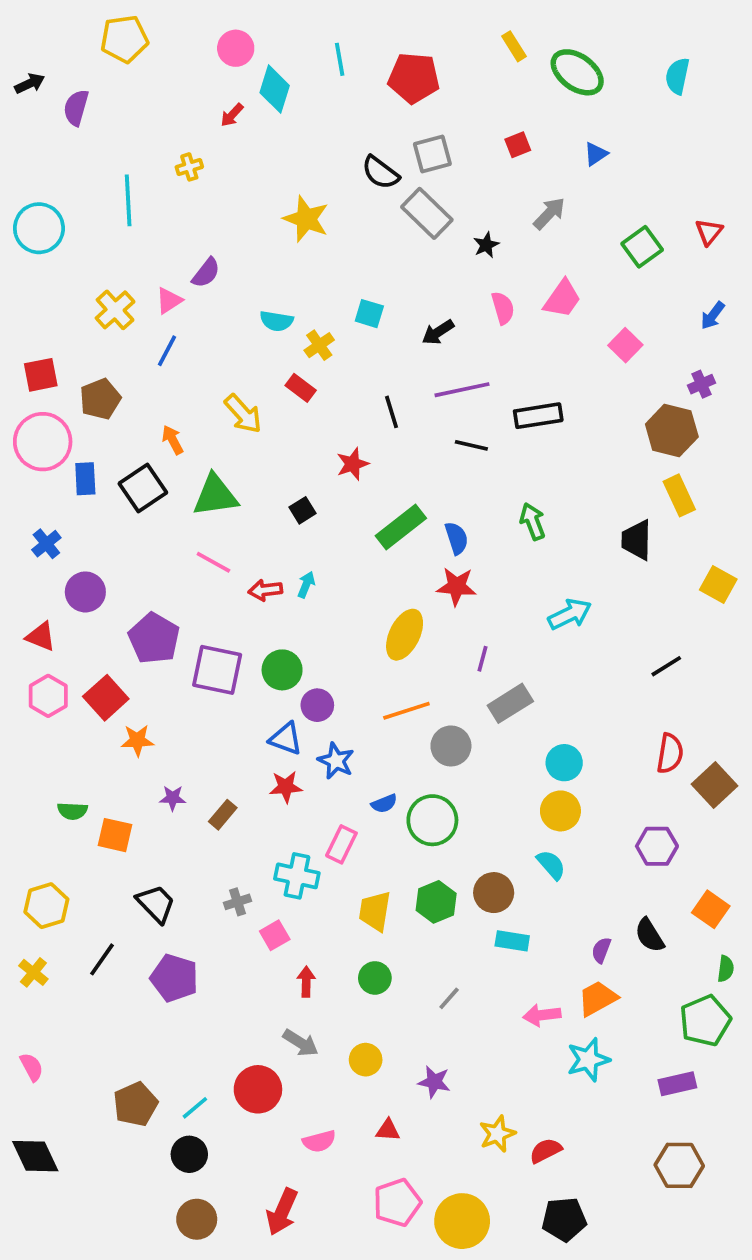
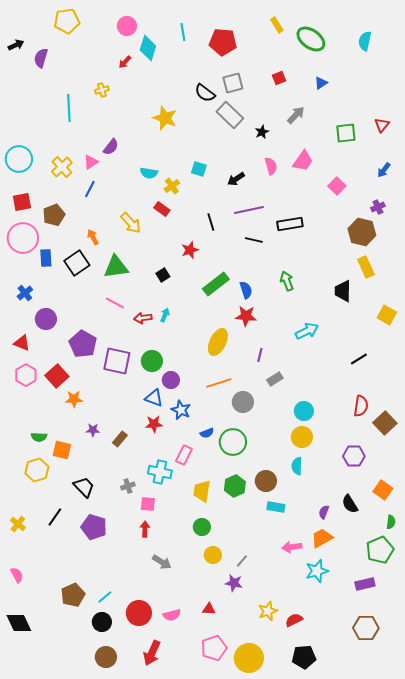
cyan circle: (39, 228) -> (19, 159), moved
green square: (642, 247) -> (346, 133), turned 30
gray rectangle: (510, 703) -> (275, 379), size x0.7
cyan semicircle: (551, 865) -> (297, 466), turned -138
yellow hexagon: (46, 906) -> (37, 470), moved
pink square: (275, 935) -> (148, 504), turned 35
red arrow: (306, 982) -> (145, 529), moved
gray line: (449, 998) -> (242, 561), moved
yellow circle: (366, 1060) -> (213, 555), moved
red circle: (258, 1089) -> (139, 613), moved

